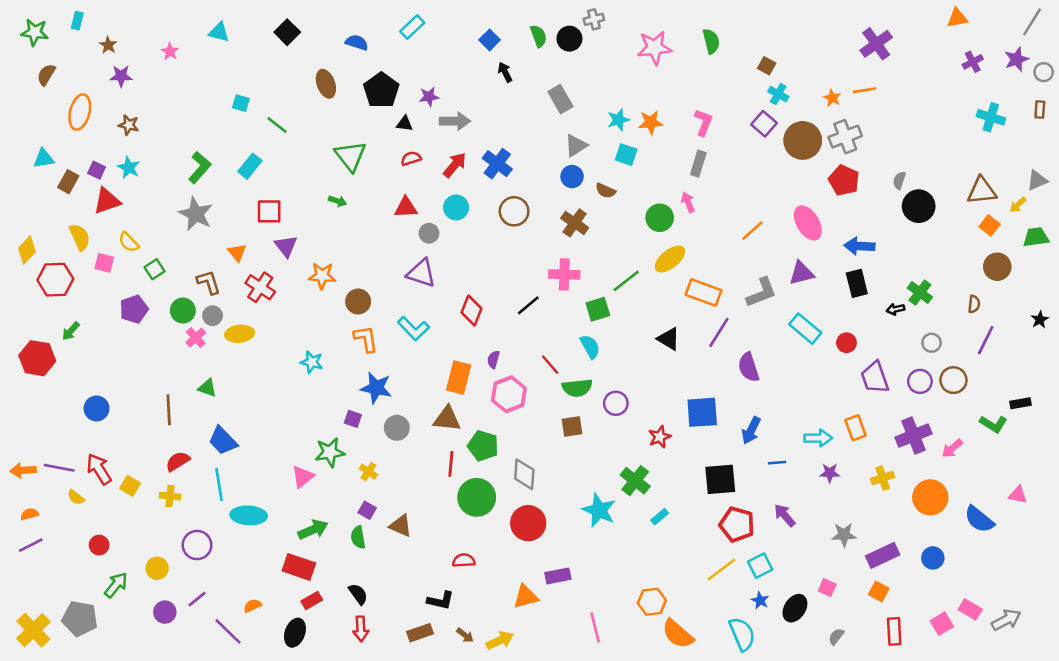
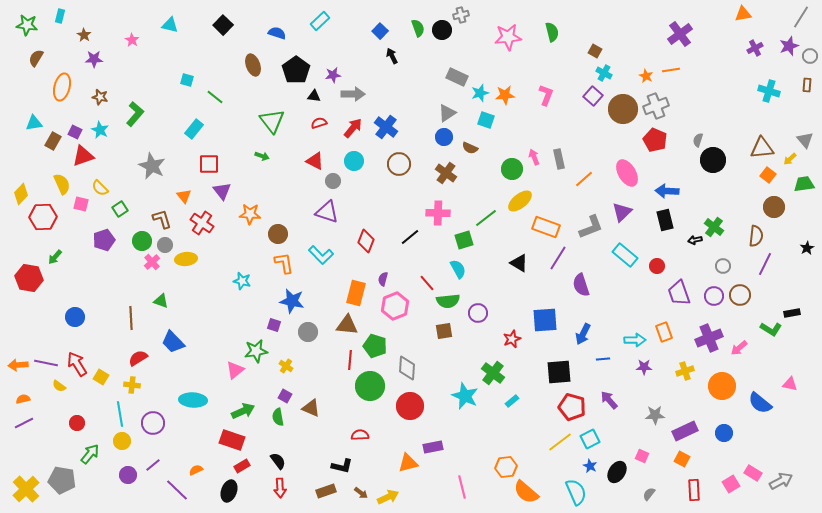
gray rectangle: (560, 99) -> (457, 77), moved, turned -35
gray rectangle: (698, 164) -> (559, 159), moved, turned -30
green L-shape: (200, 167) -> (135, 114), moved
gray triangle: (1037, 180) -> (805, 140), turned -48
red triangle: (406, 207) -> (315, 161), turned 30
purple triangle: (801, 273) -> (622, 212), turned -30
brown semicircle: (974, 304) -> (756, 236), size x1.5
cyan line: (219, 484) -> (120, 414), moved

